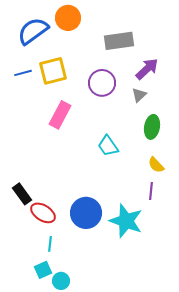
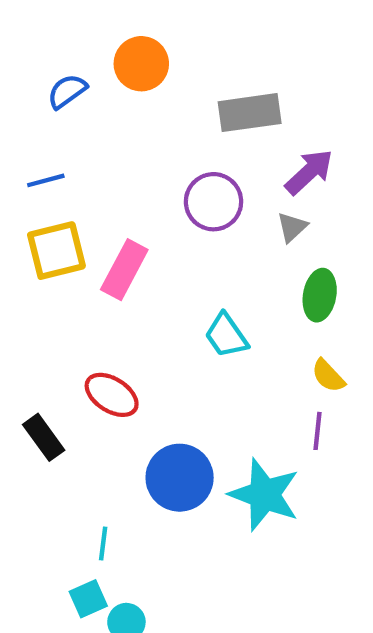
blue semicircle: (33, 31) -> (67, 91), size x0.6
yellow square: (53, 71) -> (56, 251), moved
red ellipse: (43, 213) -> (112, 395), moved

